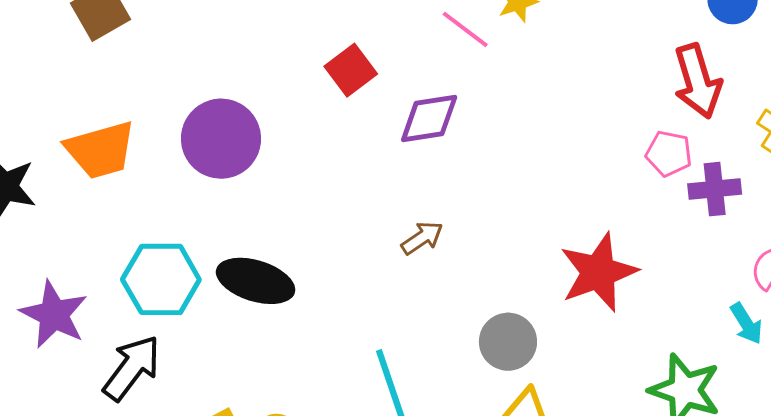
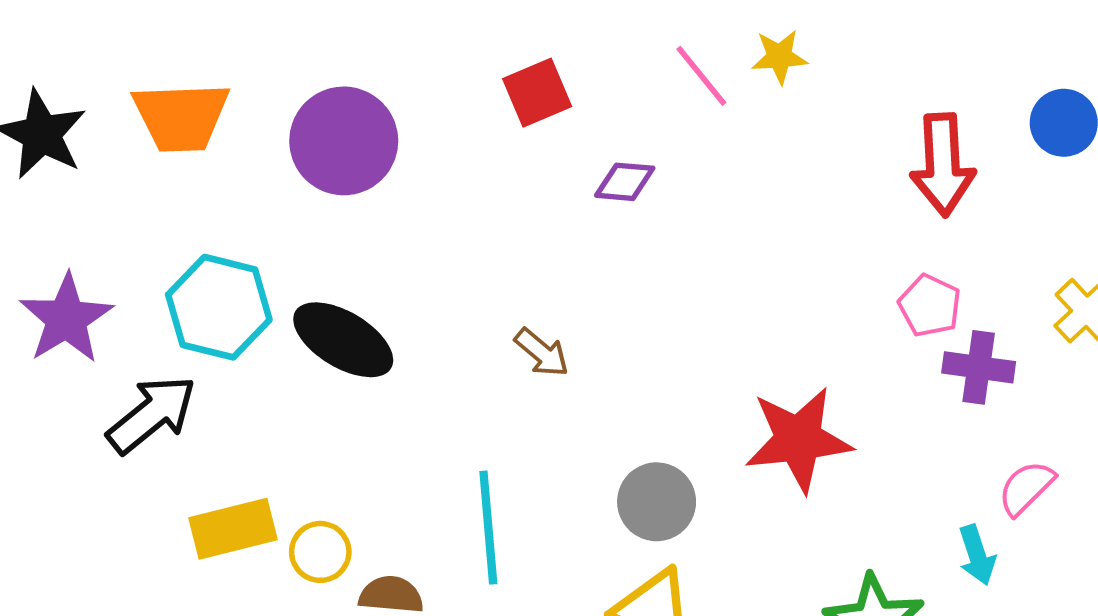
red arrow: (698, 81) -> (943, 165), moved
purple diamond: (429, 119) -> (625, 182), size x0.7
brown arrow: (422, 238) -> (542, 353), moved, turned 60

